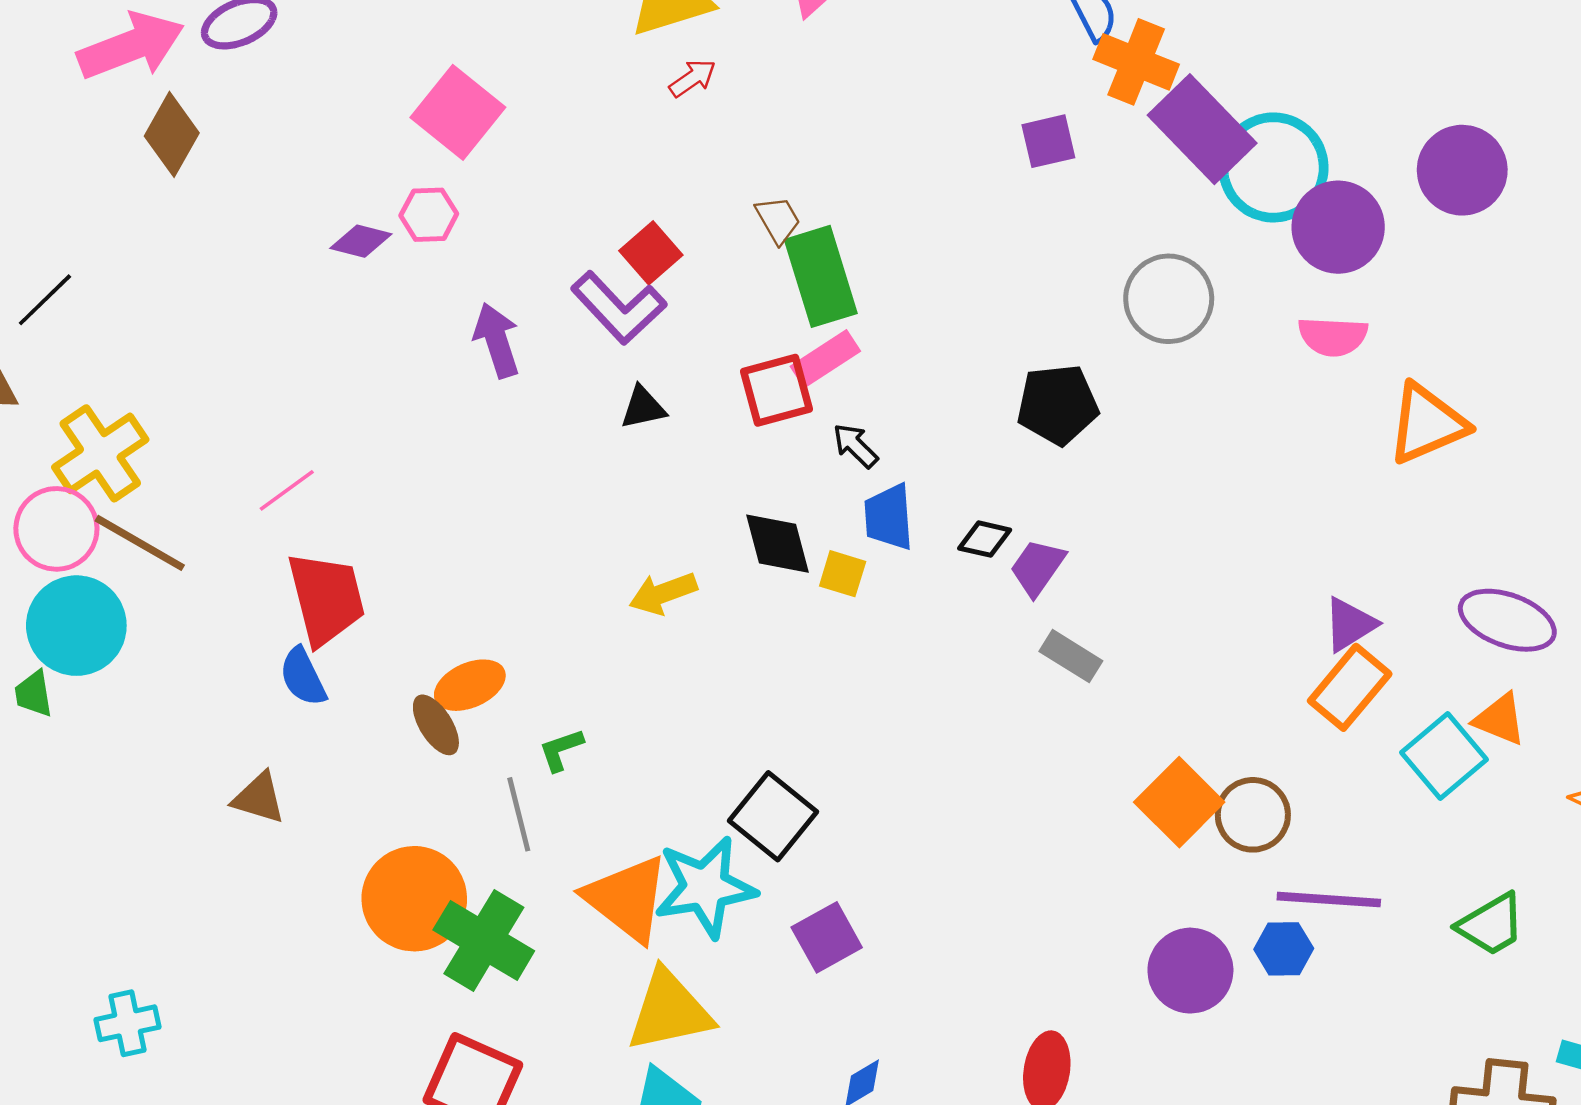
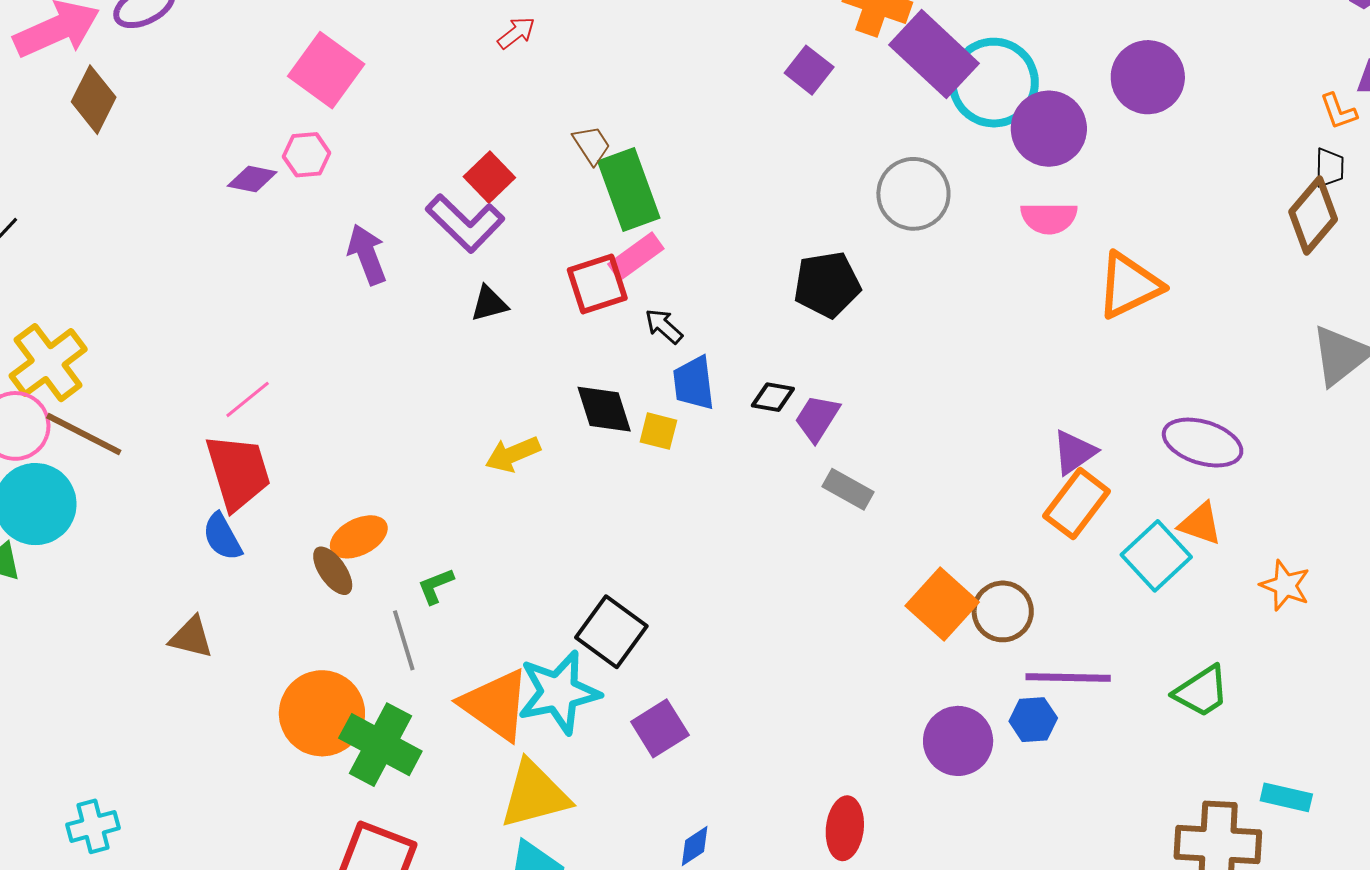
purple square: (1048, 141) -> (809, 70), turned -36
pink line: (287, 490) -> (248, 399), moved

